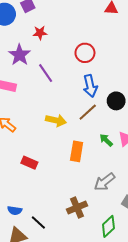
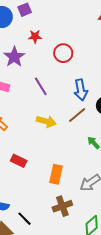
red circle: (85, 53) -> (63, 53), moved
purple line: (46, 73) -> (41, 86), moved
orange rectangle: (77, 151) -> (56, 174), moved

